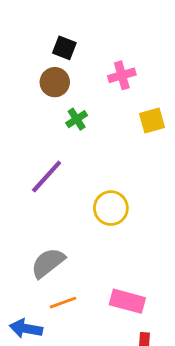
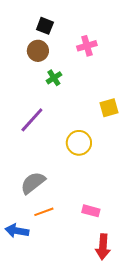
yellow square: (152, 120) -> (109, 108), moved
pink rectangle: (127, 301) -> (91, 211), size x0.7

